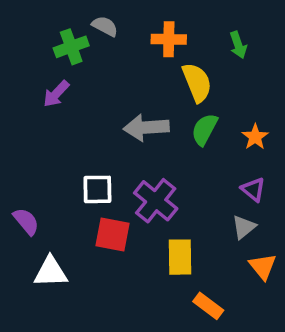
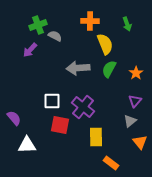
gray semicircle: (105, 26) -> (55, 36), moved
purple triangle: (253, 189) -> (135, 101), turned 32

